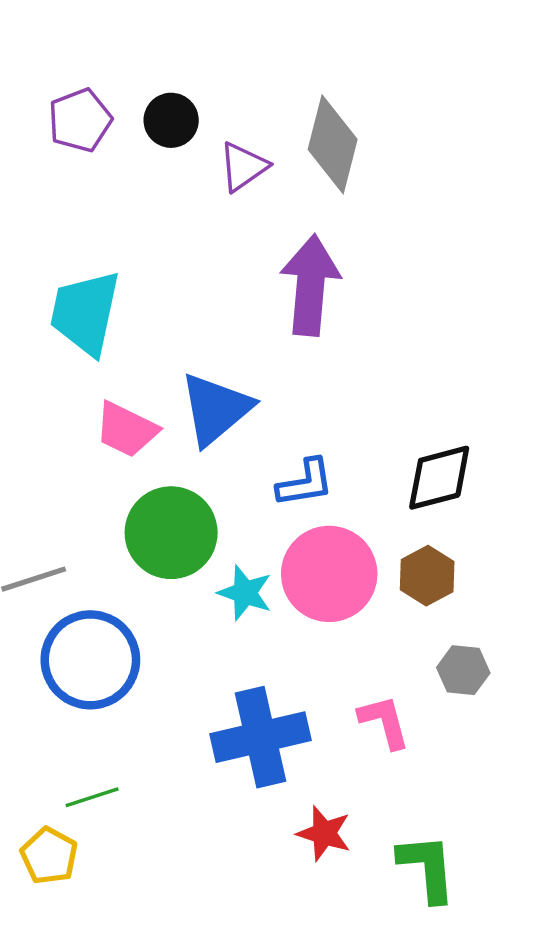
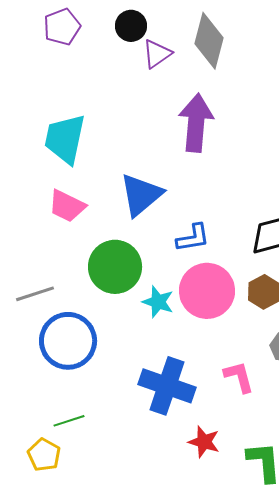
black circle: (171, 120) -> (131, 26), moved
pink trapezoid: (126, 430) -> (67, 206), moved
blue cross: (260, 737) -> (167, 386), turned 32

